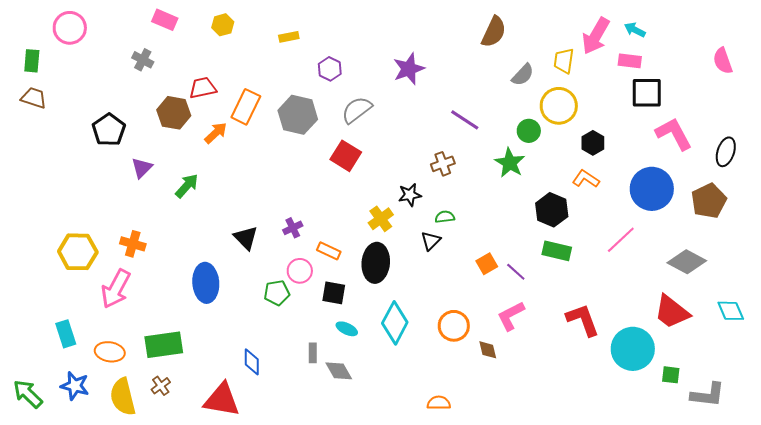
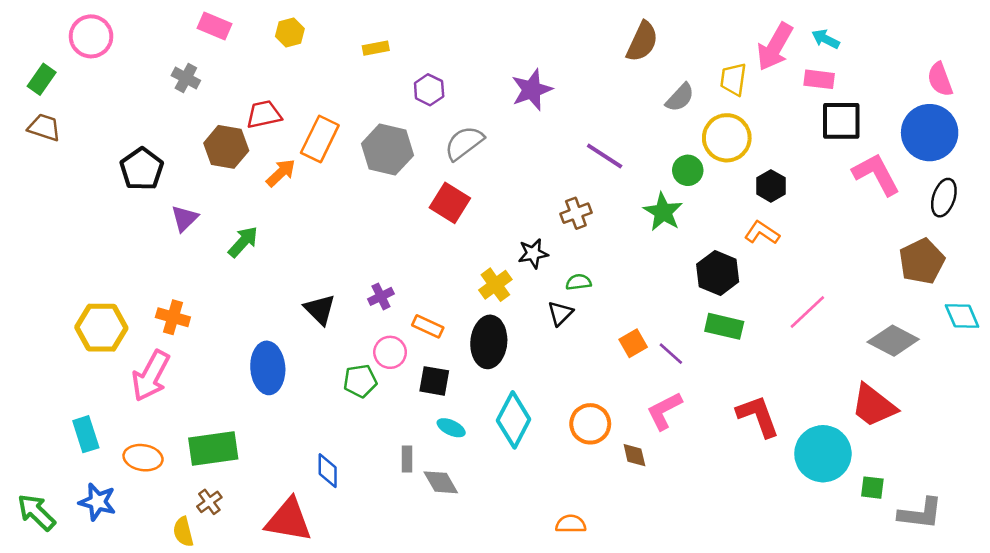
green rectangle: (32, 61) -> (42, 79), turned 30
blue circle: (652, 189) -> (930, 133), moved
cyan diamond: (731, 311) -> (962, 316), moved
yellow semicircle: (123, 397) -> (183, 532), moved, size x0.6

